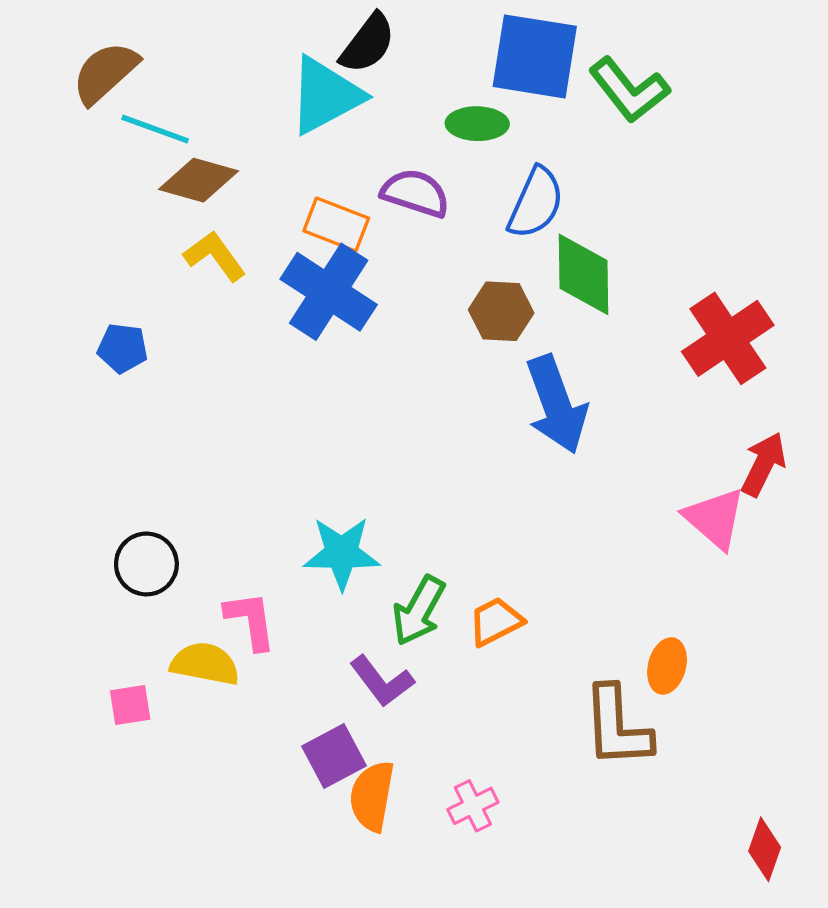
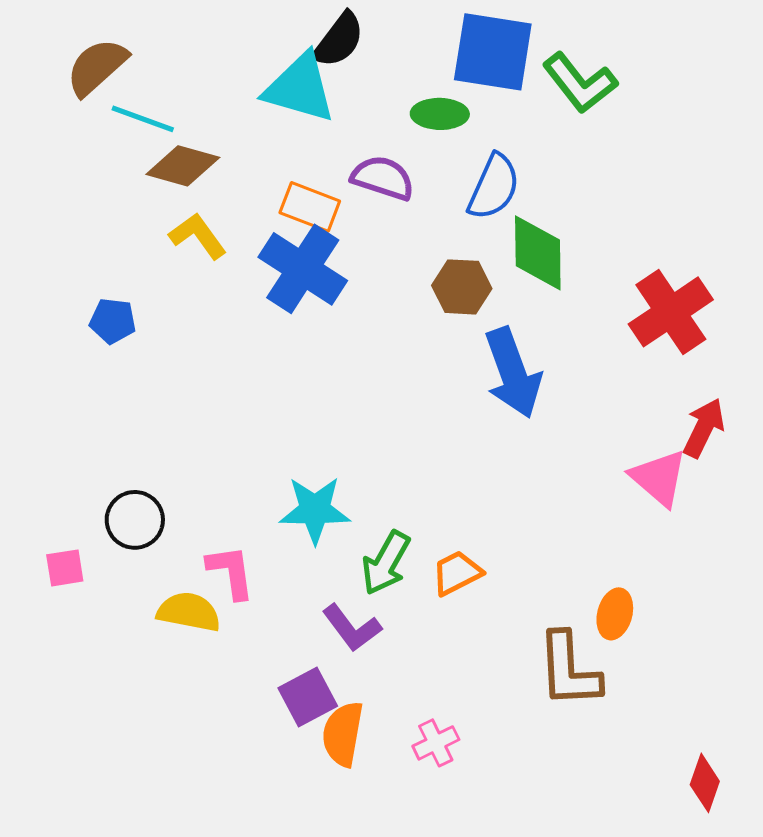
cyan triangle: (325, 95) -> (300, 88), turned 44
pink square: (130, 705) -> (65, 568), moved

